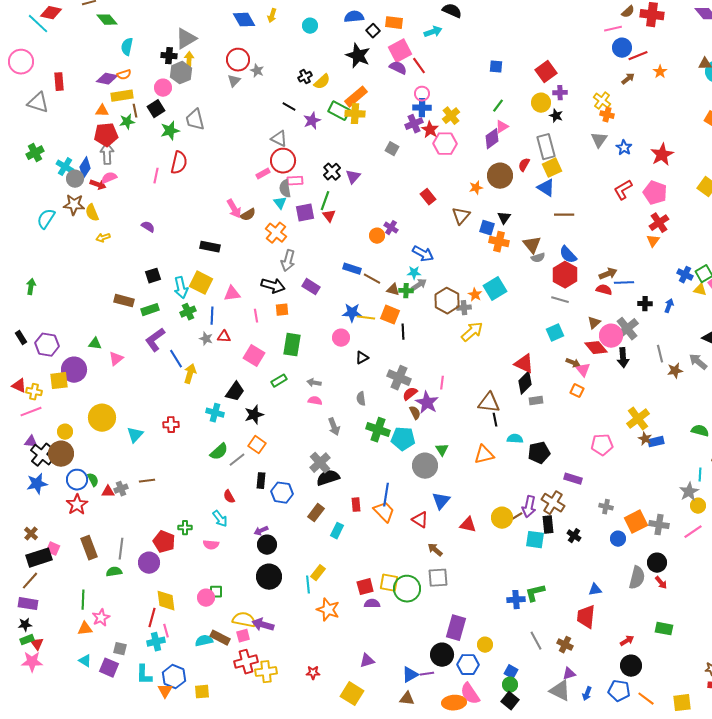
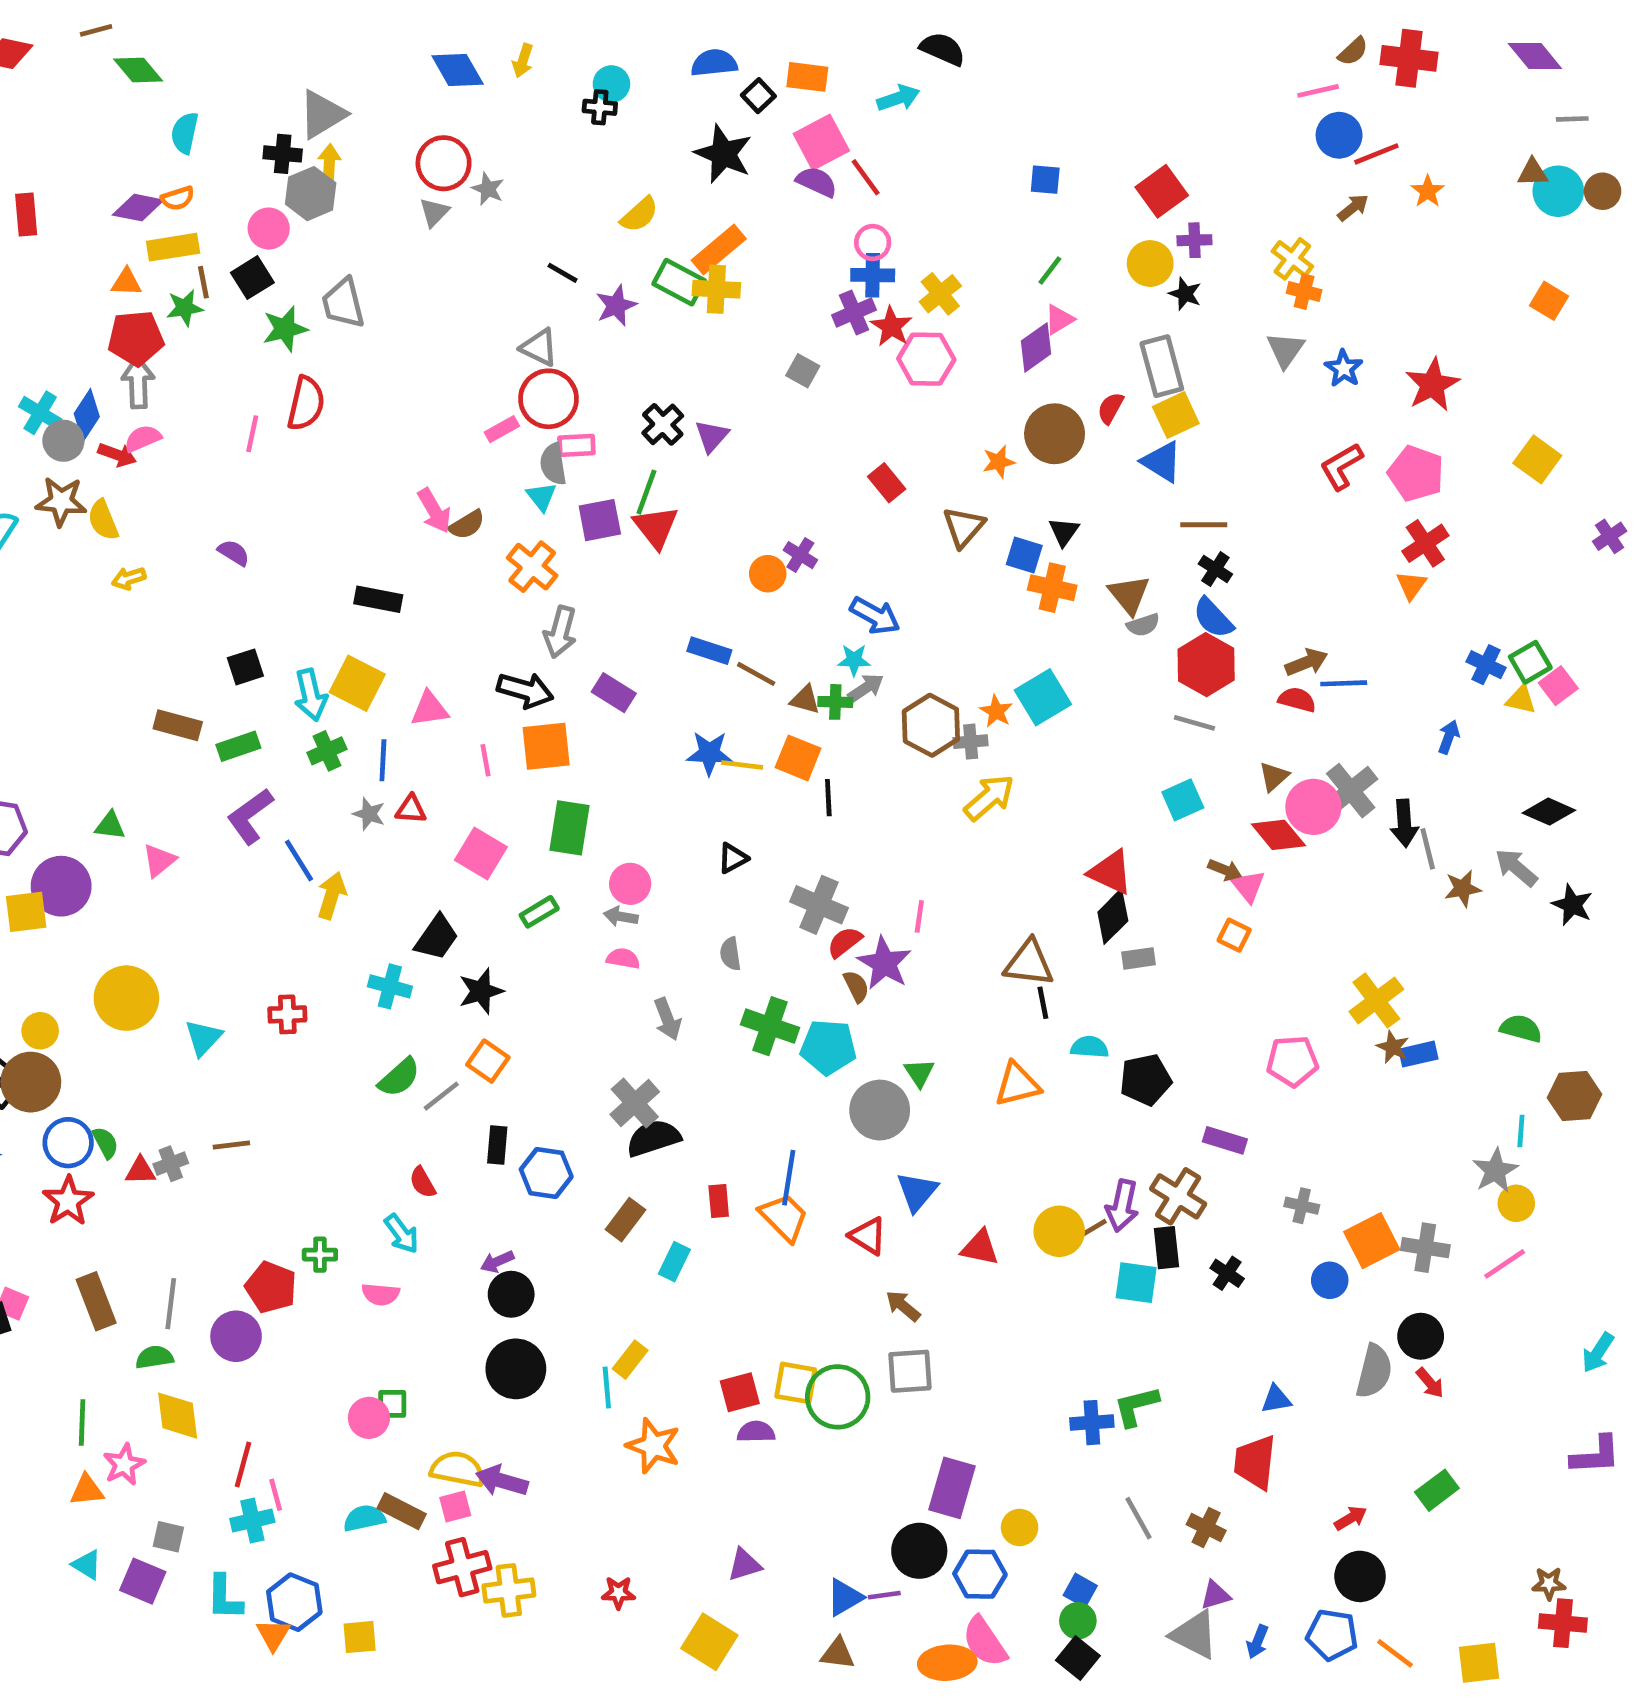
black cross: (305, 77) -> (600, 107), moved, turned 32
red triangle: (329, 216) -> (656, 527), size x1.5
black cross: (645, 304) -> (1215, 569), moved, turned 32
orange square: (282, 310) -> (546, 746), size x1.6
pink circle: (341, 338) -> (630, 884), moved
black arrow: (623, 358) -> (1404, 823), moved
yellow diamond: (166, 601) -> (178, 1416), moved
green rectangle: (664, 629) -> (1437, 1490), turned -48

